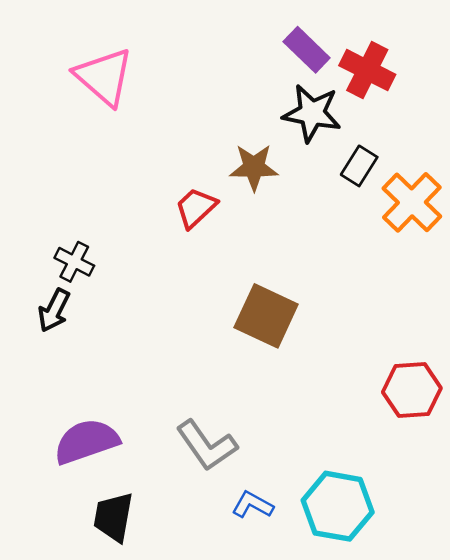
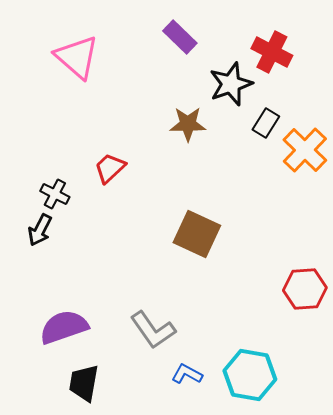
purple rectangle: (307, 50) -> (180, 37), moved
black star: (312, 113) -> (231, 84), turned -30
red trapezoid: (196, 208) -> (110, 168), moved

